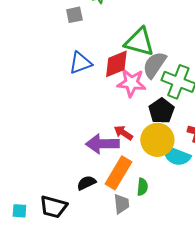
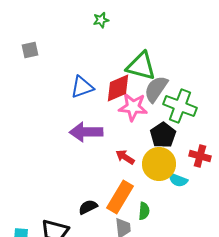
gray square: (74, 15) -> (30, 50), moved
purple arrow: (102, 144) -> (86, 132), moved
cyan semicircle: (176, 156) -> (178, 180), size x0.7

